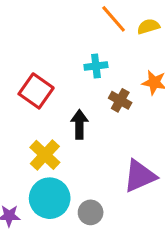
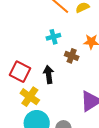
red square: (36, 91) -> (20, 72), moved

